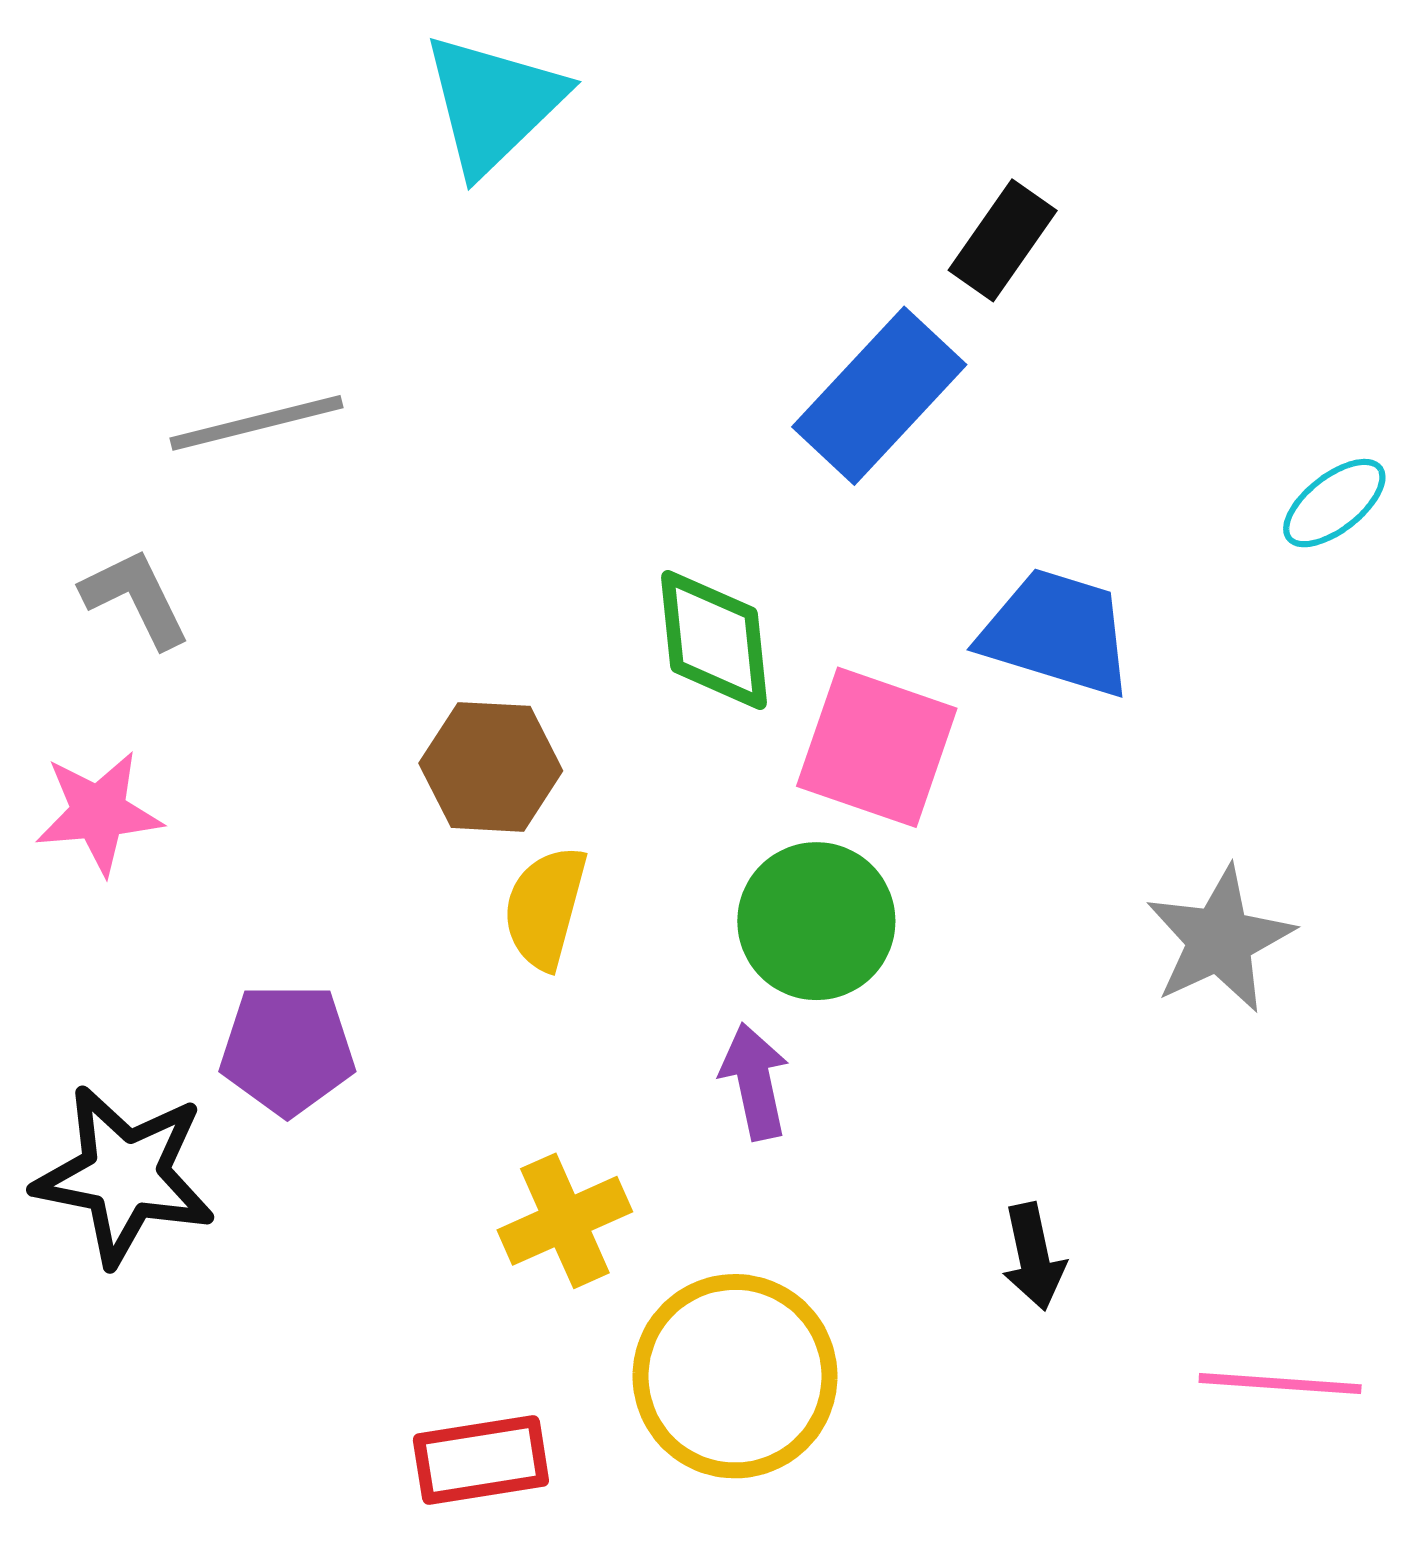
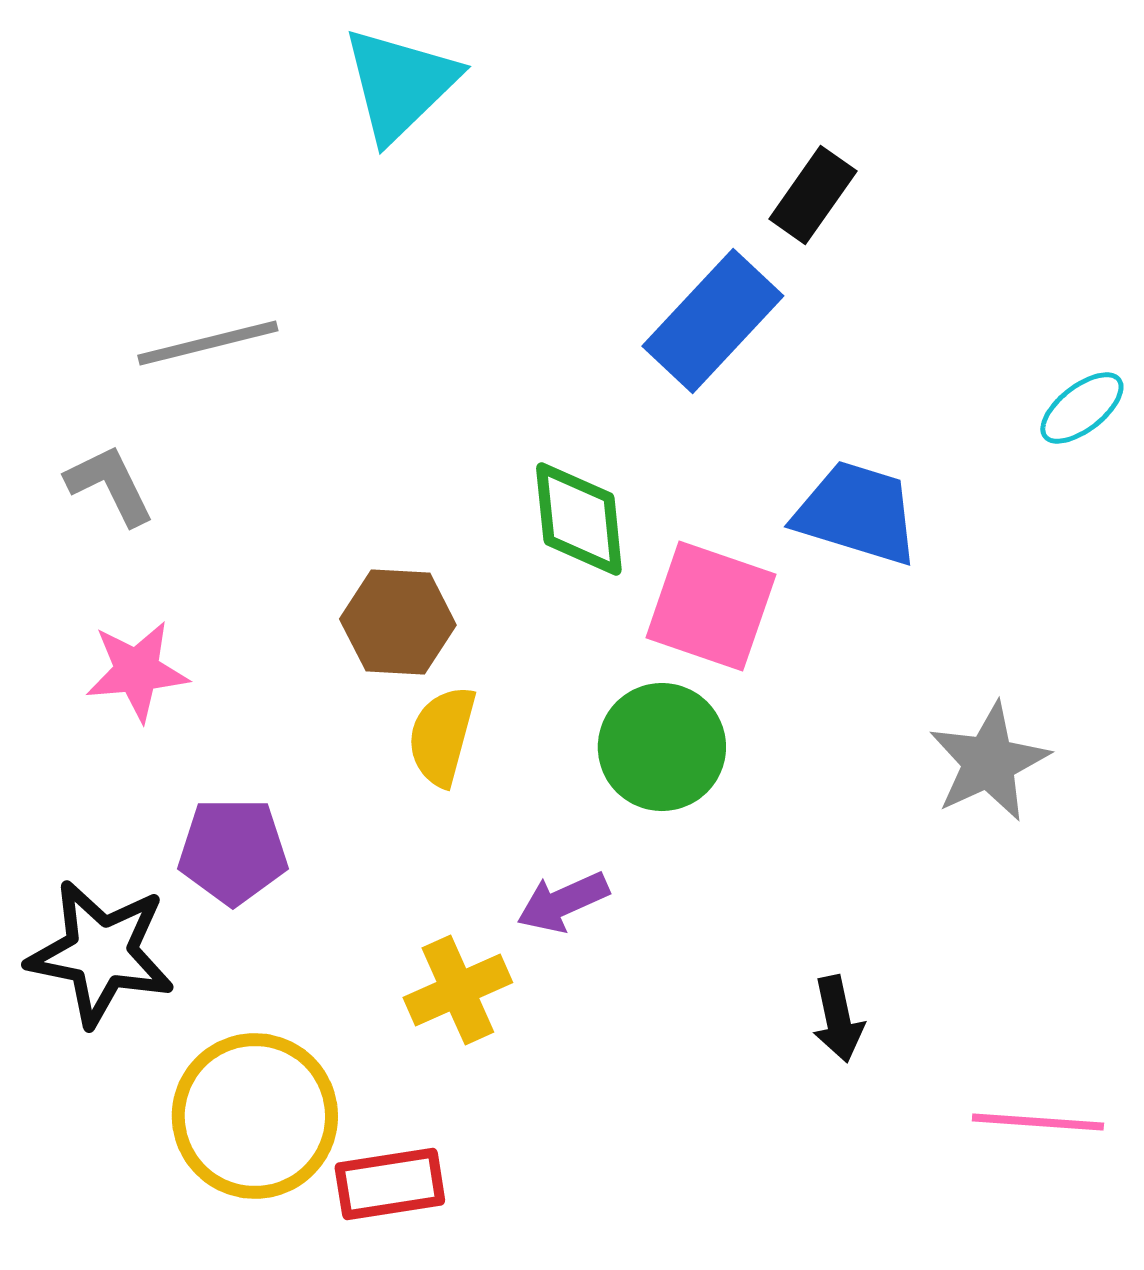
pink star: (99, 813) -> (137, 671), moved
purple arrow: (755, 1081) -> (563, 902), moved, turned -102
yellow circle: (735, 1376) -> (255, 1116), moved

